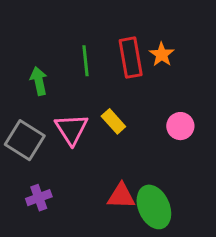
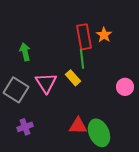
green line: (85, 61) -> (82, 59), moved
pink circle: (180, 126) -> (125, 87), moved

